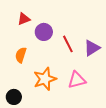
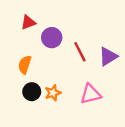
orange star: (45, 79) -> (53, 93), size x0.6
black circle: (14, 97) -> (32, 92), moved

